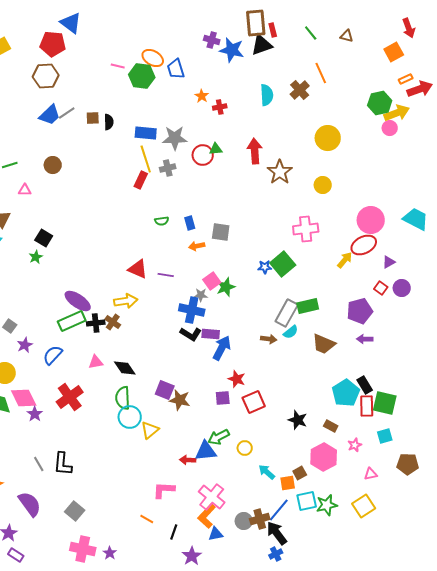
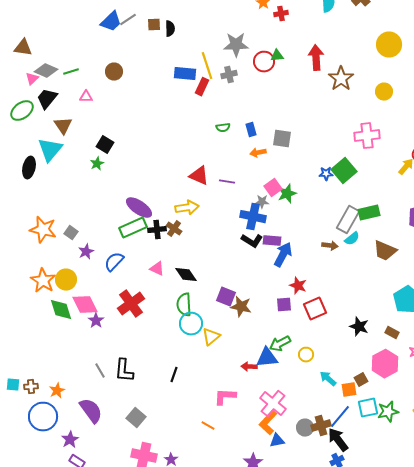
blue rectangle: (146, 133) -> (185, 74), moved
pink triangle: (96, 362) -> (157, 269), turned 35
black line: (174, 532) -> (174, 375), moved

